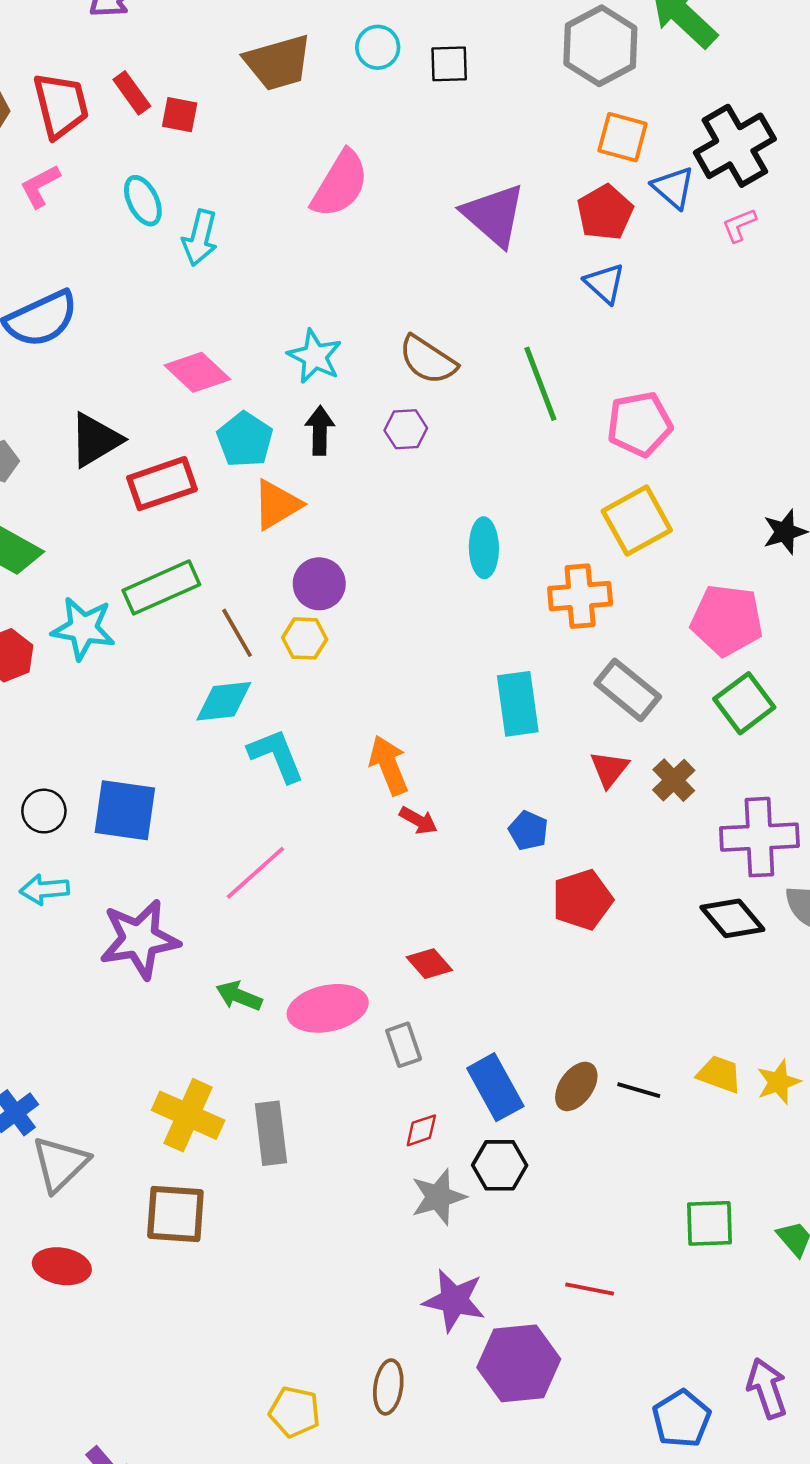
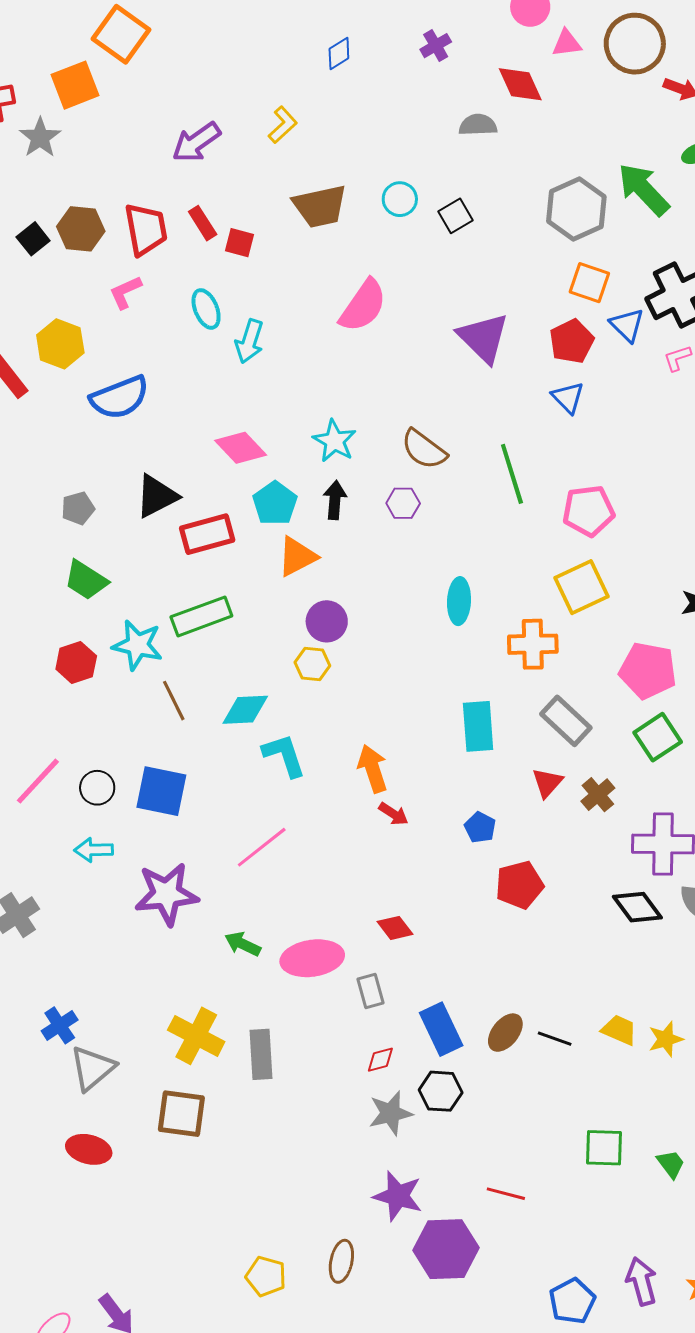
black square: (449, 64) -> (456, 216), turned -32
brown line: (237, 633) -> (174, 701), moved

